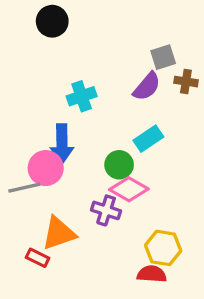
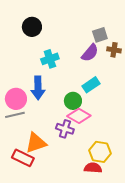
black circle: (52, 21) -> (32, 27), moved
pink circle: (46, 168) -> (16, 99), moved
red rectangle: (38, 258) -> (23, 158), size x1.5

